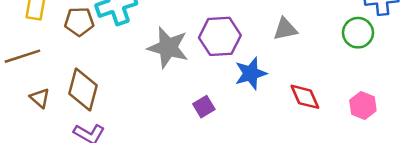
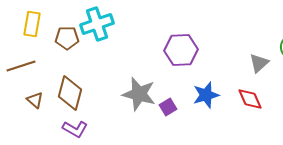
gray triangle: (285, 29) -> (259, 63), moved, turned -30
gray star: (168, 48) -> (139, 94), moved
blue star: (251, 73) -> (206, 95), moved

